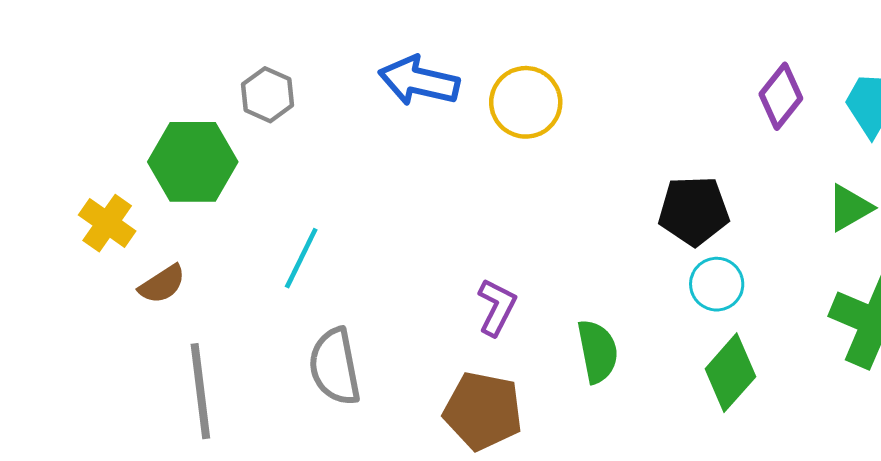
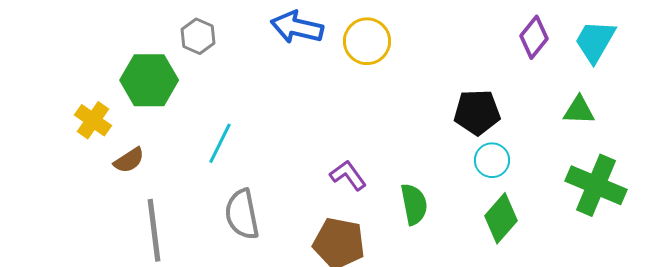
green triangle: (850, 208) -> (579, 110), turned 32
purple L-shape: (497, 307) -> (348, 175), turned -63

